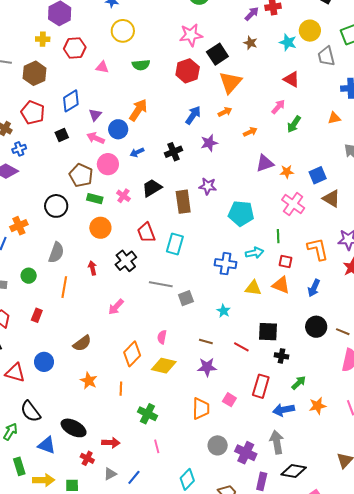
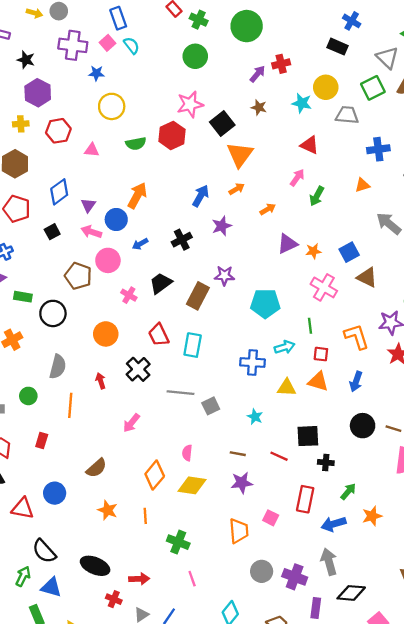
gray trapezoid: (326, 56) -> (347, 115), turned 115
red hexagon: (188, 71) -> (172, 135), moved
green rectangle: (95, 199) -> (23, 297), moved
brown rectangle: (183, 202) -> (198, 296), turned 40
blue triangle: (47, 445) -> (51, 587), moved

